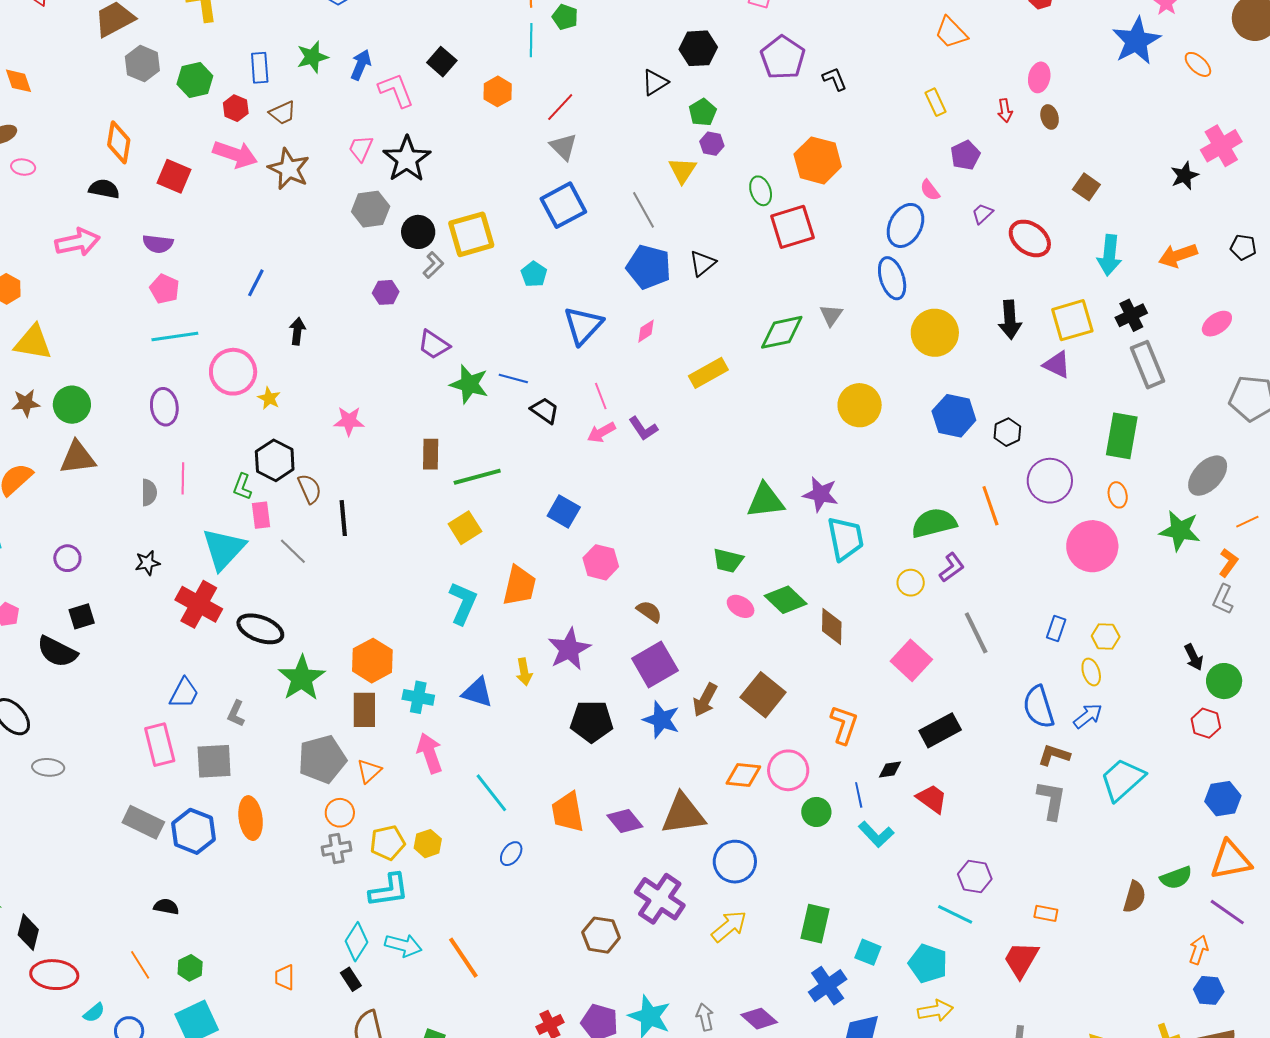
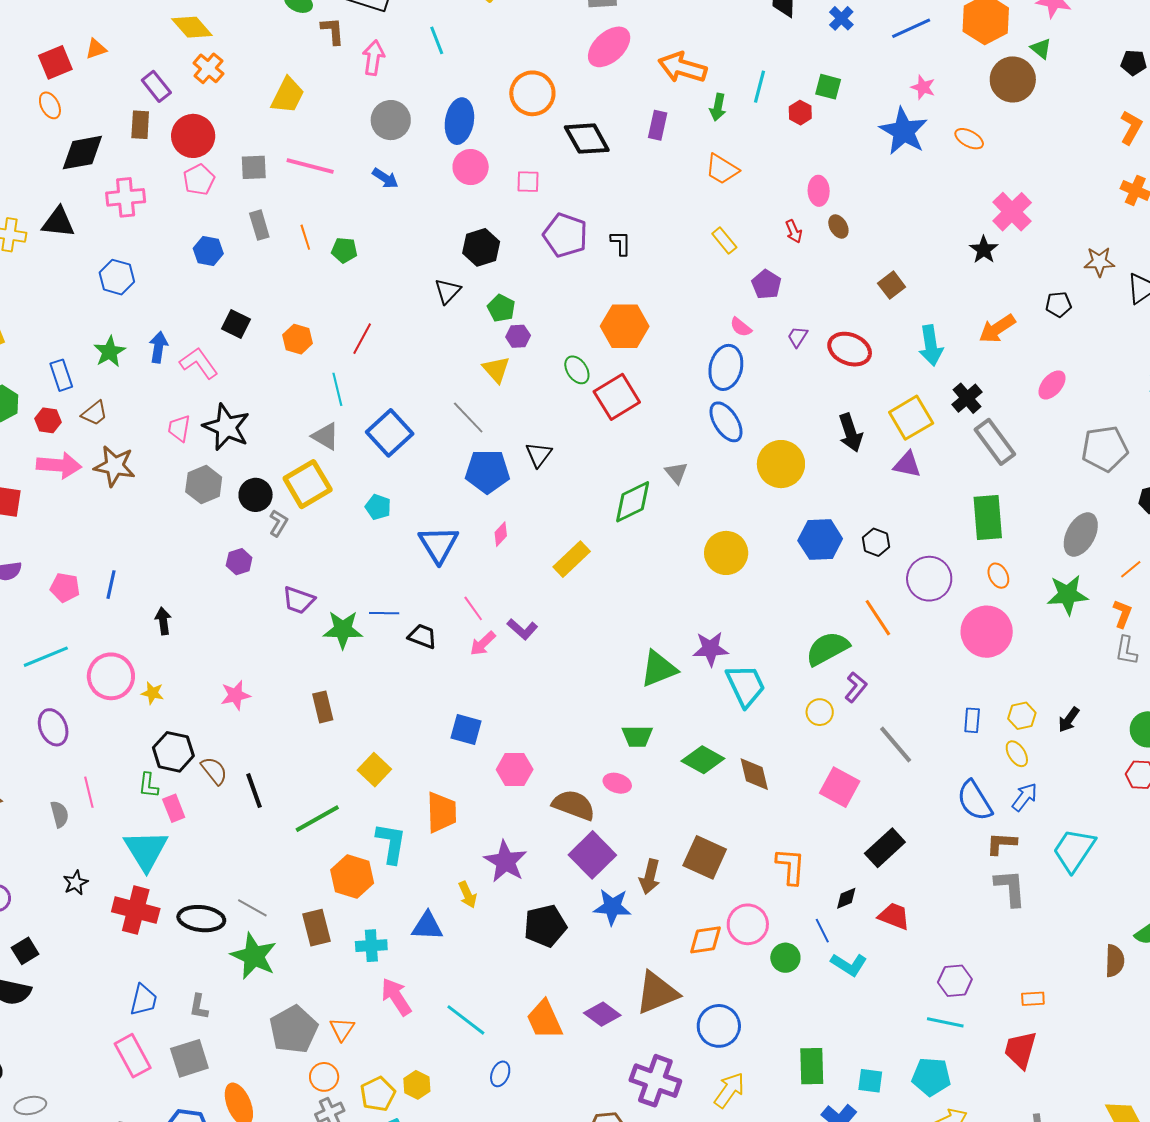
cyan line: (531, 40) -> (337, 389), moved
black L-shape: (835, 79) -> (621, 243), turned 36
gray triangle: (563, 147) -> (325, 436), moved
brown square: (1086, 187) -> (892, 285), turned 32
pink pentagon: (164, 289) -> (65, 588), moved
green line: (477, 477) -> (317, 819), moved
gray line: (293, 551) -> (252, 908), moved
pink ellipse: (741, 606) -> (617, 783), moved
brown semicircle: (649, 611) -> (574, 805), size x1.6
black arrow: (1194, 657) -> (1069, 720), moved, turned 76
orange hexagon: (372, 661) -> (352, 877), moved
brown rectangle: (364, 710) -> (317, 928), moved

